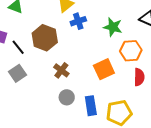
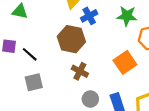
brown hexagon: (45, 38) -> (71, 39), moved
gray square: (18, 73) -> (34, 82), turned 30

